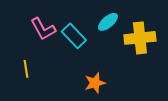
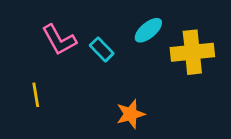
cyan rectangle: (74, 36) -> (102, 49), size x0.7

